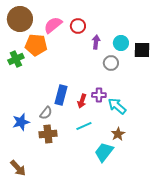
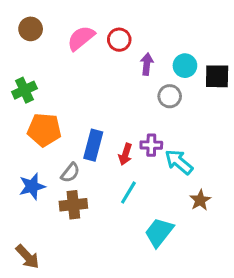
brown circle: (20, 19) -> (31, 29), size x0.6
orange pentagon: (36, 45) -> (44, 130), moved
cyan line: (84, 126) -> (128, 193), turned -35
brown star: (118, 134) -> (200, 200), moved

